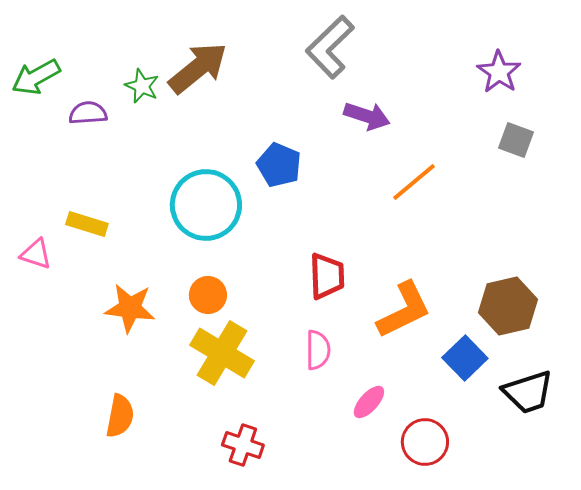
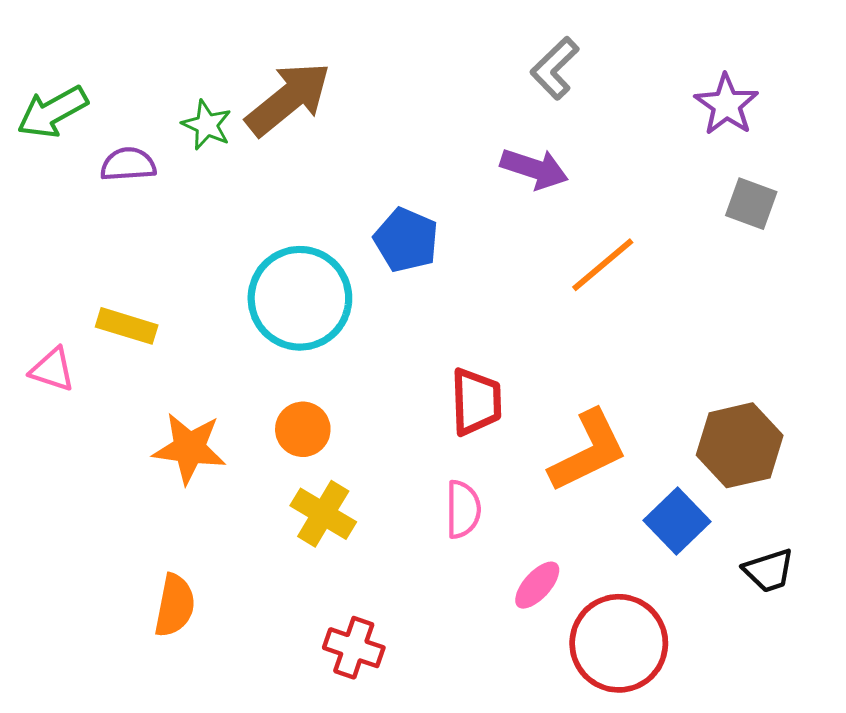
gray L-shape: (330, 47) -> (555, 68), moved, size x0.7
yellow cross: (222, 353) -> (323, 514), size x0.7
black trapezoid: (528, 392) -> (769, 571), size x0.7
red circle: (425, 442) -> (619, 643), size x1.4

